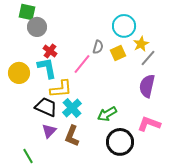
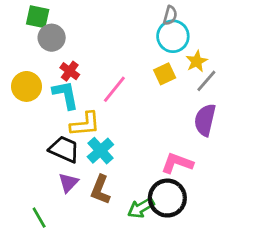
gray semicircle: (98, 47) -> (170, 15), moved
yellow circle: (19, 73) -> (26, 86), moved
green arrow: (107, 114) -> (141, 208), moved
pink L-shape: (149, 124) -> (177, 163), moved

